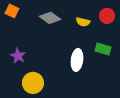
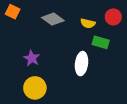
green rectangle: (103, 49) -> (101, 42), moved
purple star: (18, 56) -> (32, 58), moved

